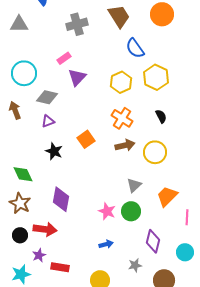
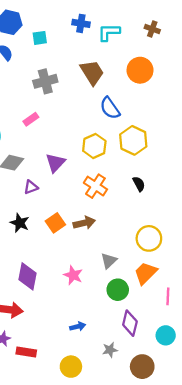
purple triangle: (77, 77) -> (55, 163), moved
purple triangle: (48, 121) -> (31, 187), moved
orange square: (86, 139) -> (55, 223), moved
brown arrow: (125, 145) -> (84, 223), moved
yellow circle: (155, 152) -> (149, 238), moved
pink star: (107, 211) -> (73, 275), moved
green circle: (131, 211) -> (118, 290), moved

